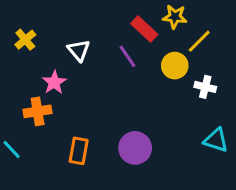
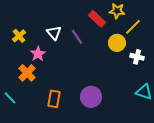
yellow cross: (25, 40) -> (19, 36), moved
purple line: (127, 56) -> (77, 37), moved
orange cross: (38, 111) -> (27, 73), turned -36

